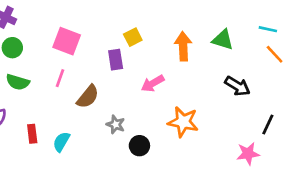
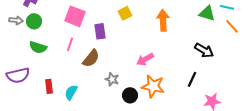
green triangle: (223, 40) -> (207, 13), moved
purple rectangle: (116, 60) -> (100, 31), moved
pink arrow: (153, 83) -> (145, 59), moved
orange star: (183, 122) -> (153, 86), moved
black line: (268, 124) -> (192, 79), moved

